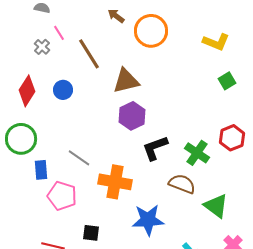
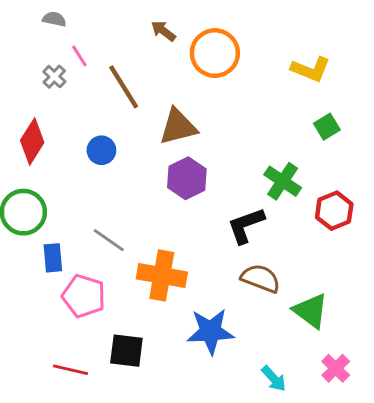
blue circle: (63, 90) -> (101, 150), moved
black L-shape: (155, 148) -> (246, 225), moved
green cross: (197, 153) -> (283, 181), moved
black square: (91, 233) -> (126, 351), size x1.4

